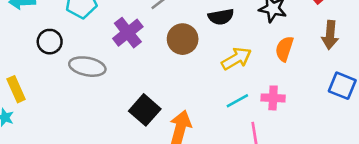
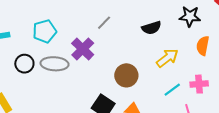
brown circle: (183, 39) -> (126, 75), moved
gray ellipse: (87, 67) -> (55, 64), moved

